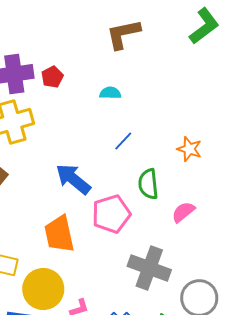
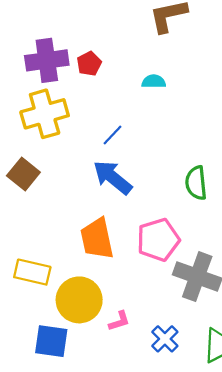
blue line: (123, 141) -> (113, 135), moved
pink pentagon: (111, 214) -> (158, 240), moved

